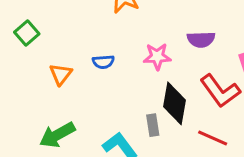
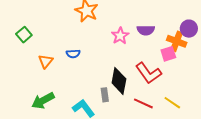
purple semicircle: (201, 40) -> (146, 30), moved
pink star: (157, 57) -> (120, 36), moved, turned -30

